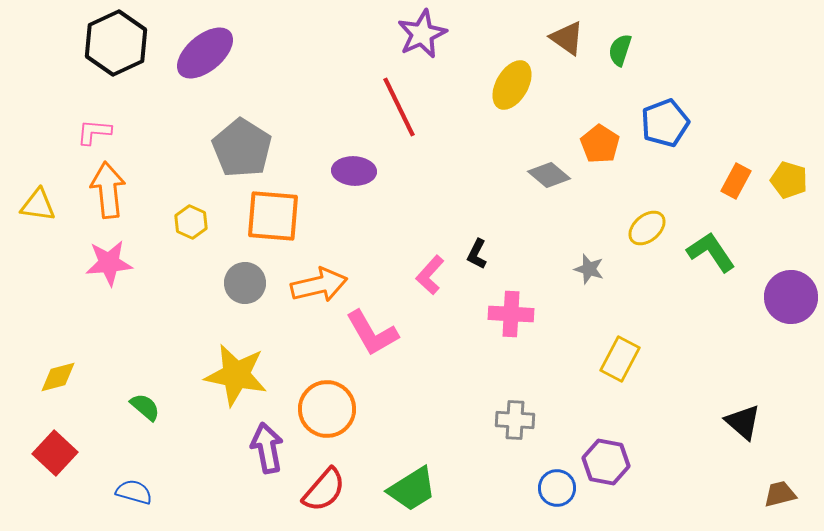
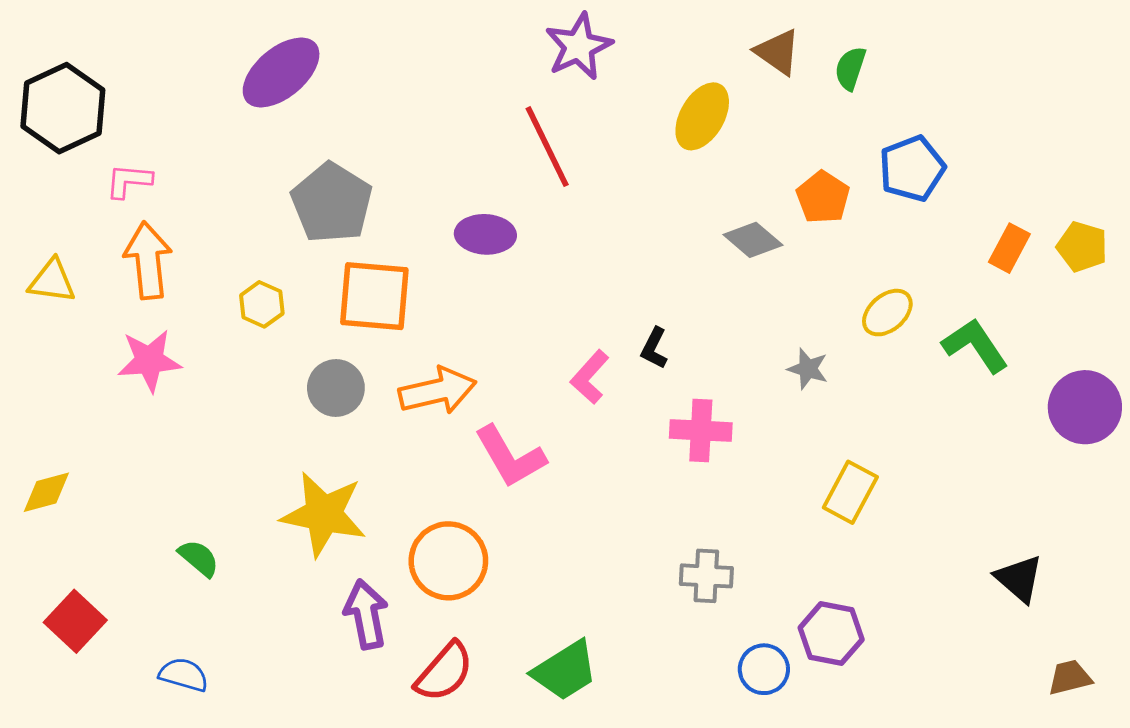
black hexagon: (116, 43) -> (63, 108), moved
yellow diamond: (58, 377) -> (46, 492), moved

